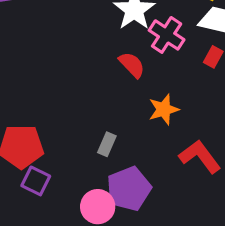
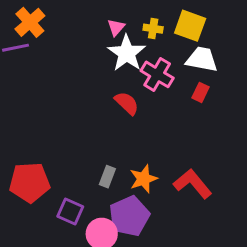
orange star: (164, 109) -> (143, 179), moved
purple square: (36, 181) -> (70, 211), moved

